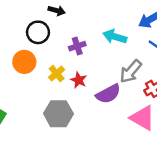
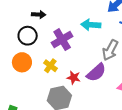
purple cross: (77, 46) -> (62, 40), size x1.5
red star: (79, 80) -> (74, 78), moved

